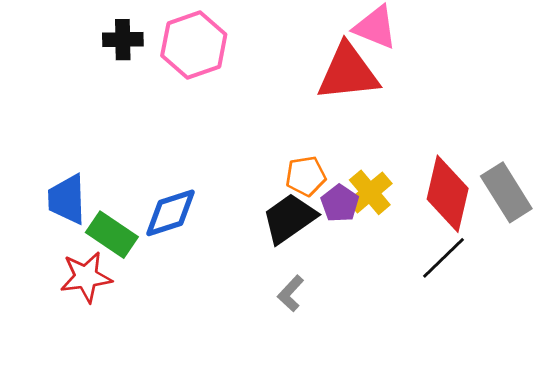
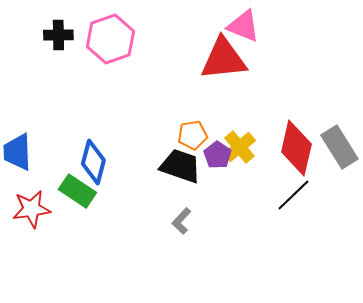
blue diamond: (171, 213) -> (93, 162), turned -57
black trapezoid: (289, 218) -> (180, 166), turned 54
green rectangle: (112, 235) -> (77, 191), moved

